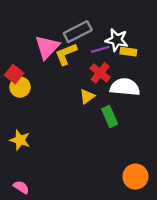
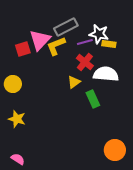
red square: (14, 74) -> (23, 49), moved, turned 35
yellow circle: (20, 87) -> (13, 84), moved

